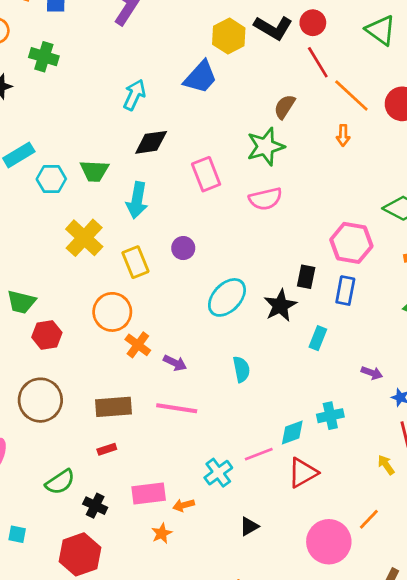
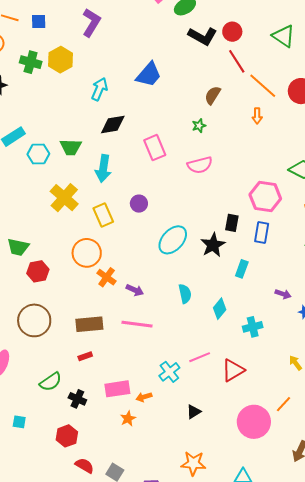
yellow hexagon: (229, 36) -> (61, 60), moved
green star: (266, 147) -> (199, 126), size x0.5
cyan diamond: (292, 433) -> (220, 309), moved, turned -30
red hexagon: (80, 554) -> (67, 436), size x0.7

